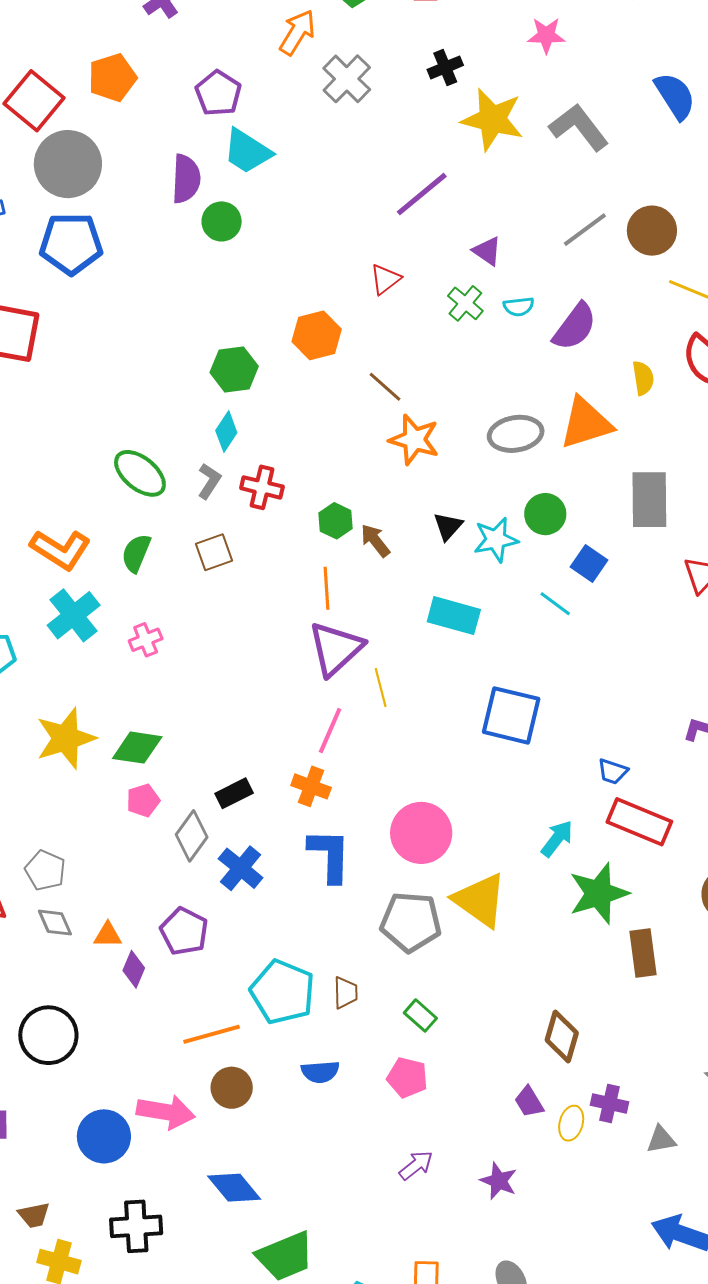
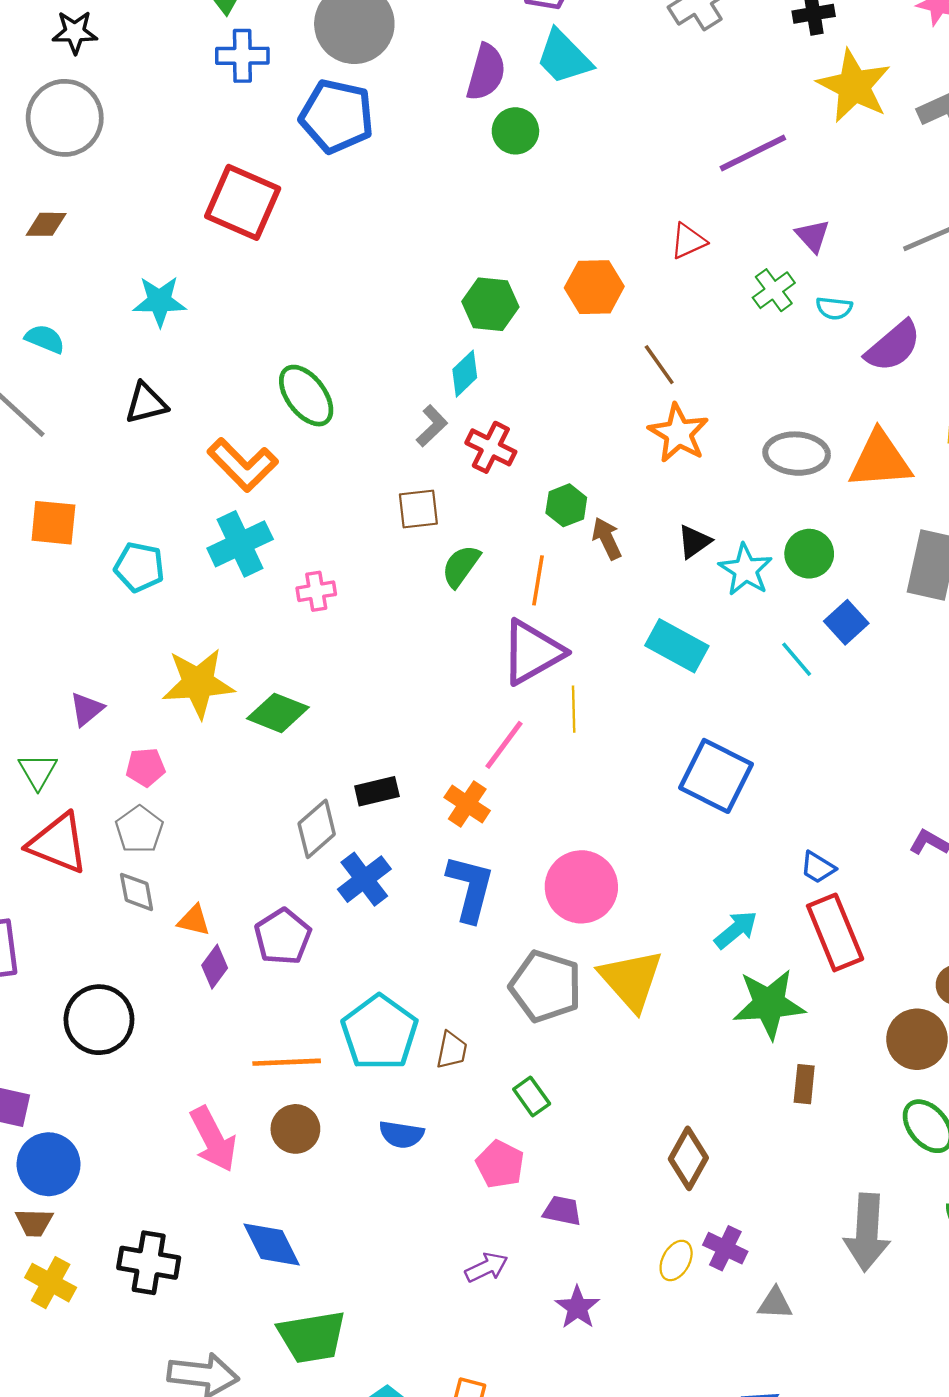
green ellipse: (140, 473) -> (306, 396), moved
cyan star: (496, 540) -> (746, 570), turned 30
green semicircle: (136, 553) -> (461, 566), moved
pink pentagon: (143, 800) -> (146, 767), moved
red rectangle: (639, 822) -> (835, 932), turned 32
brown rectangle: (643, 953) -> (804, 1084), size x0.7
purple trapezoid: (529, 1102) -> (562, 1211), moved, turned 120
pink arrow: (166, 1112) -> (213, 1139), turned 40
blue circle: (104, 1136) -> (49, 1164), moved

